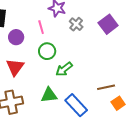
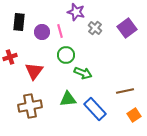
purple circle: (16, 37) -> (42, 32), moved
green arrow: (64, 69) -> (83, 73), turned -120
orange square: (118, 103) -> (134, 115), moved

